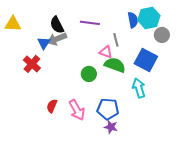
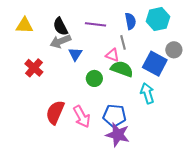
blue semicircle: (133, 20) -> (130, 21), moved
yellow triangle: (13, 24) -> (24, 25), moved
gray circle: (162, 35) -> (174, 50), moved
blue triangle: (44, 43) -> (75, 54), moved
red semicircle: (52, 106) -> (55, 112), size x1.6
purple star: (111, 127) -> (118, 135), size x1.6

